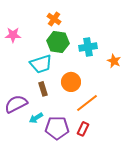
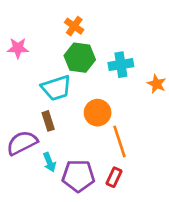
brown rectangle: (43, 89) -> (48, 121), moved
orange line: (87, 103) -> (120, 141), turned -70
cyan arrow: (36, 118) -> (49, 162), turned -80

